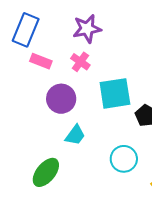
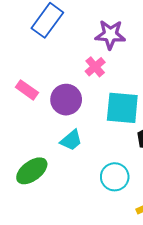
pink rectangle: (41, 61) -> (27, 90), moved

